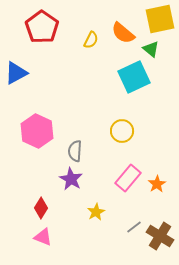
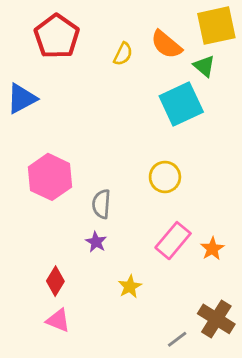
purple star: (71, 179) -> (96, 242), size x0.7
gray line: (134, 227) -> (177, 339), moved

